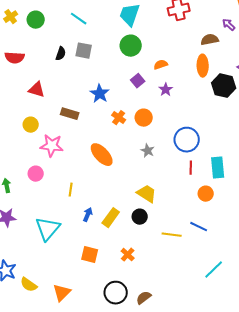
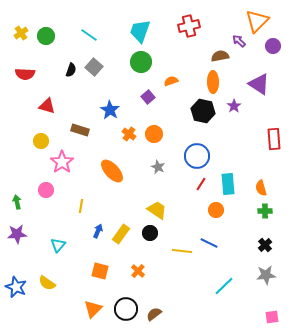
gray square: (84, 51) -> (94, 67), turned 30
black hexagon: (224, 86) -> (203, 111), moved
purple star: (166, 90) -> (234, 106), moved
pink star: (52, 146) -> (62, 162), turned 30
red line: (191, 168) -> (201, 184), turned 32
cyan triangle: (48, 229) -> (58, 245), size x0.6
yellow semicircle: (29, 285) -> (47, 283), moved
orange triangle: (62, 293) -> (93, 309), moved

